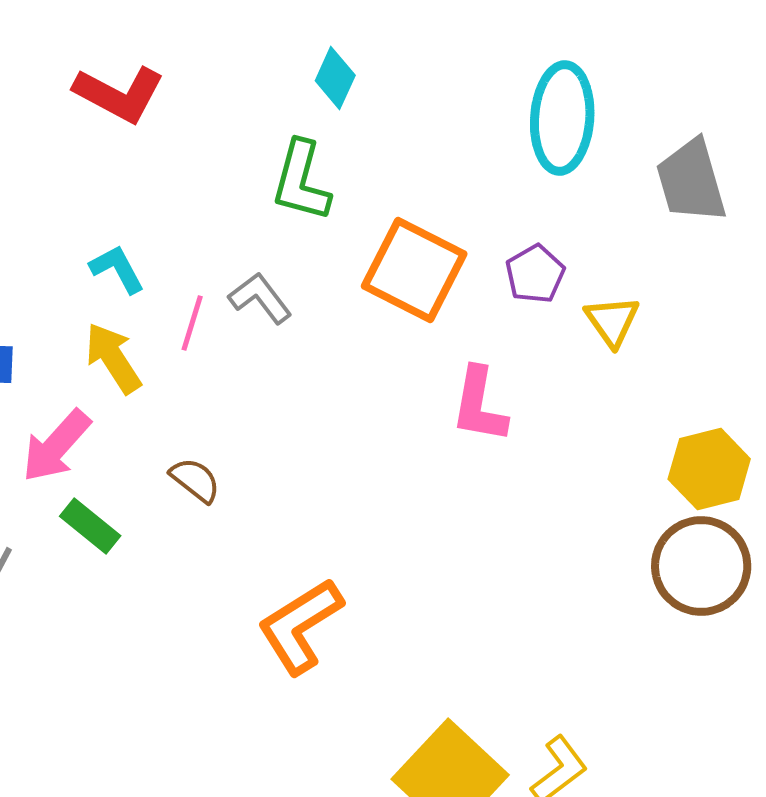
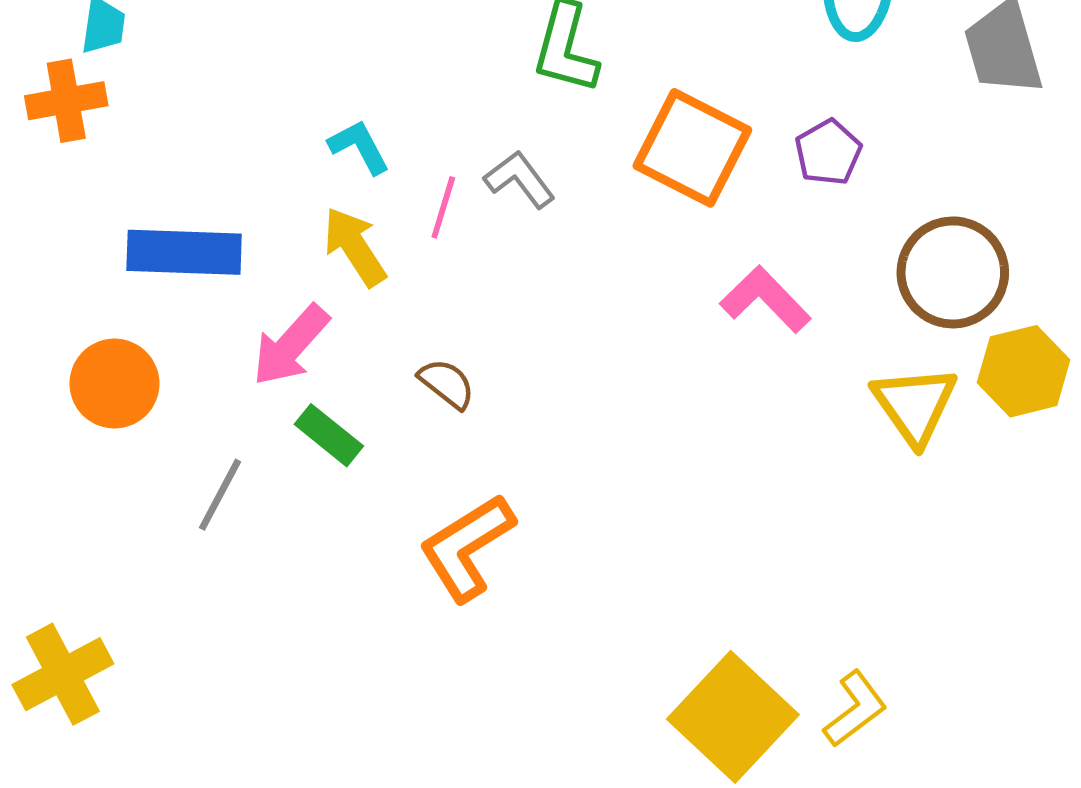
yellow triangle: (612, 321) -> (915, 405), moved, size x1.4
pink L-shape: (479, 405) -> (765, 299), turned 126
brown circle: (701, 566) -> (953, 272), moved
orange L-shape: (300, 626) -> (467, 547), moved

